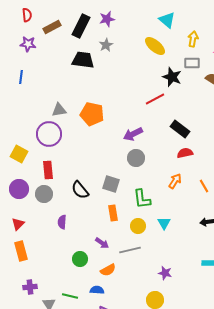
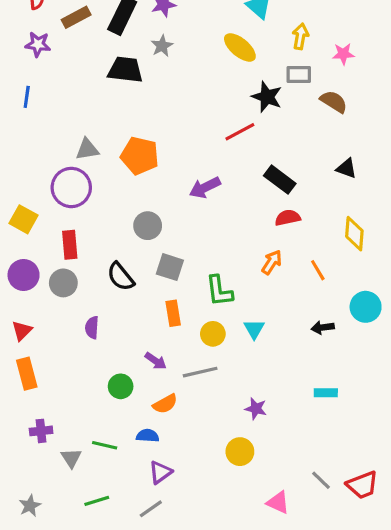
gray circle: (136, 158) -> (148, 226), moved

